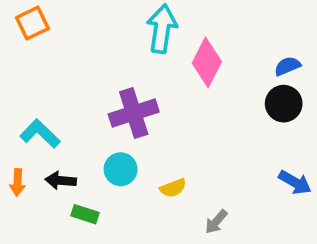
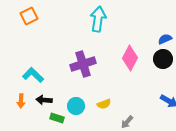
pink diamond: (207, 62) -> (130, 58), moved
cyan circle: (121, 169) -> (76, 106), moved

